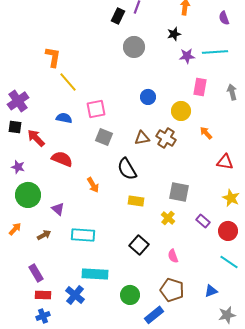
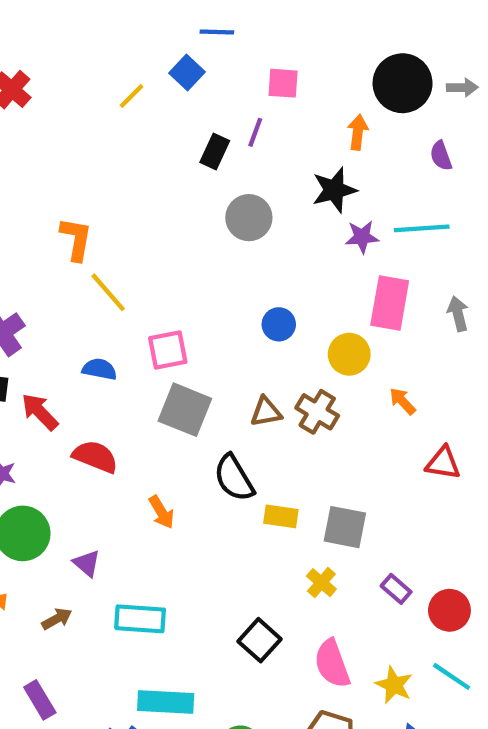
black star: (174, 34) -> (334, 190), size x1.5
pink rectangle: (200, 87) -> (390, 303), size x1.4
gray square: (104, 137) -> (185, 410), size x1.4
yellow star: (231, 198) -> (394, 685), moved
yellow rectangle: (136, 201) -> (281, 516), moved
pink semicircle: (173, 256) -> (332, 664), size x1.6

